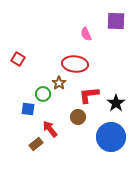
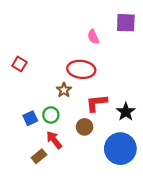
green circle: (43, 94) -> (51, 115), moved
blue square: (28, 109) -> (30, 118), turned -32

